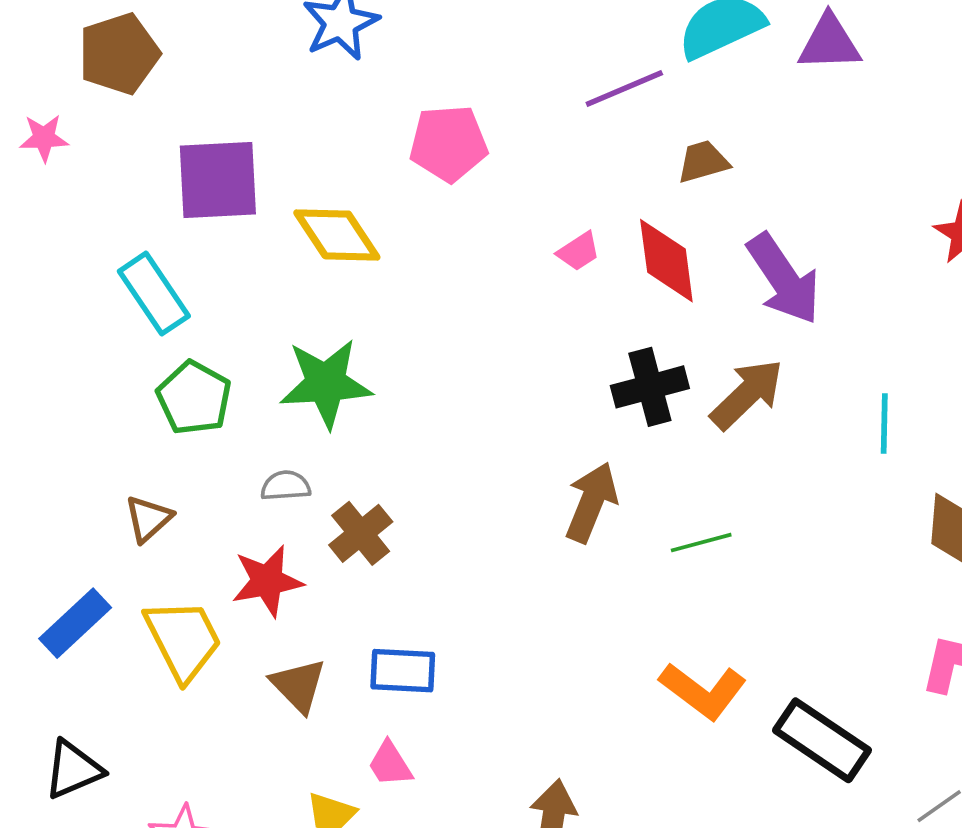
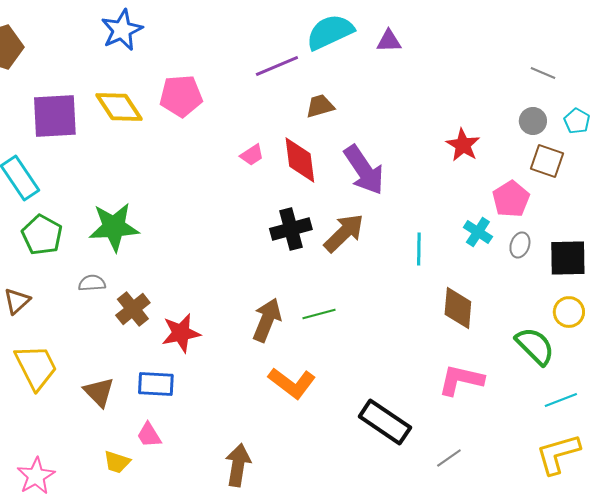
purple triangle: (829, 43) -> (389, 41), size x0.7
yellow diamond: (337, 235) -> (119, 107), moved
brown arrow: (591, 502) -> (267, 320), moved
red star: (267, 581) -> (181, 333), moved
orange L-shape: (703, 691) -> (292, 383), moved

